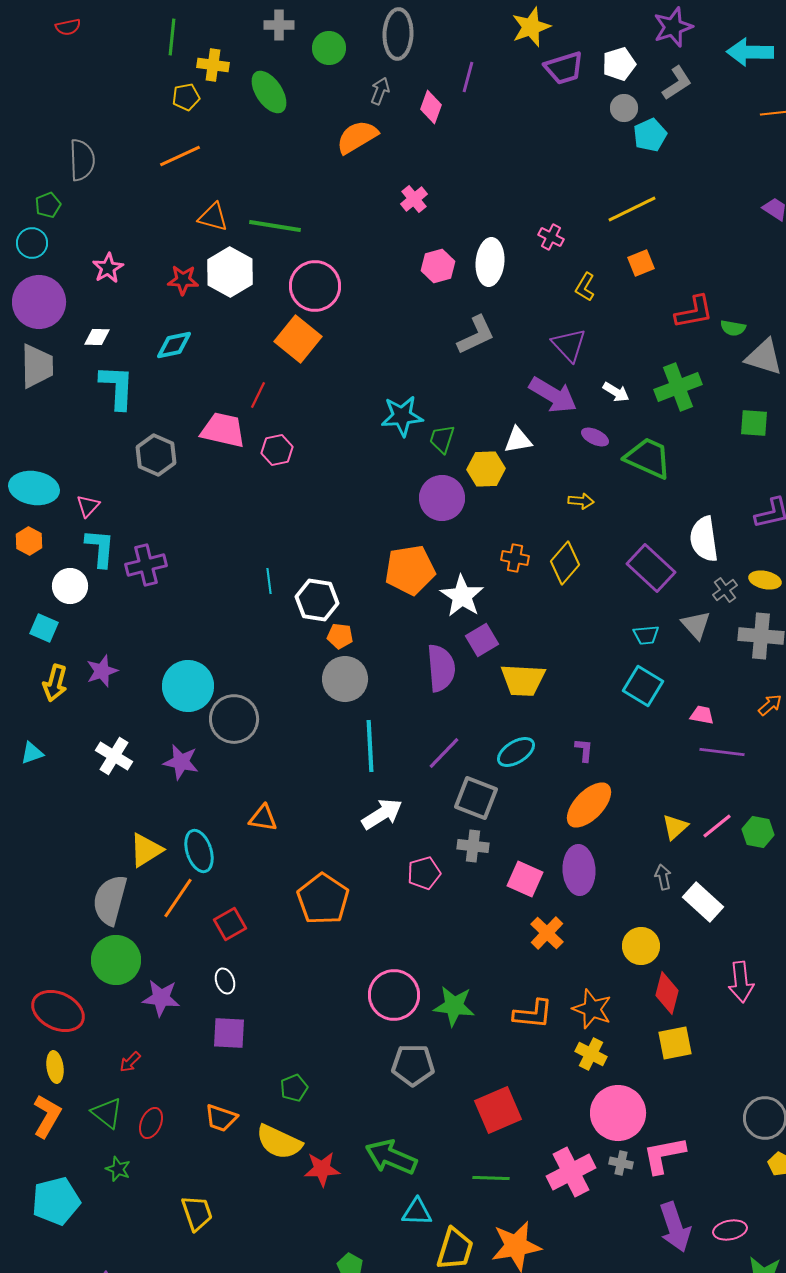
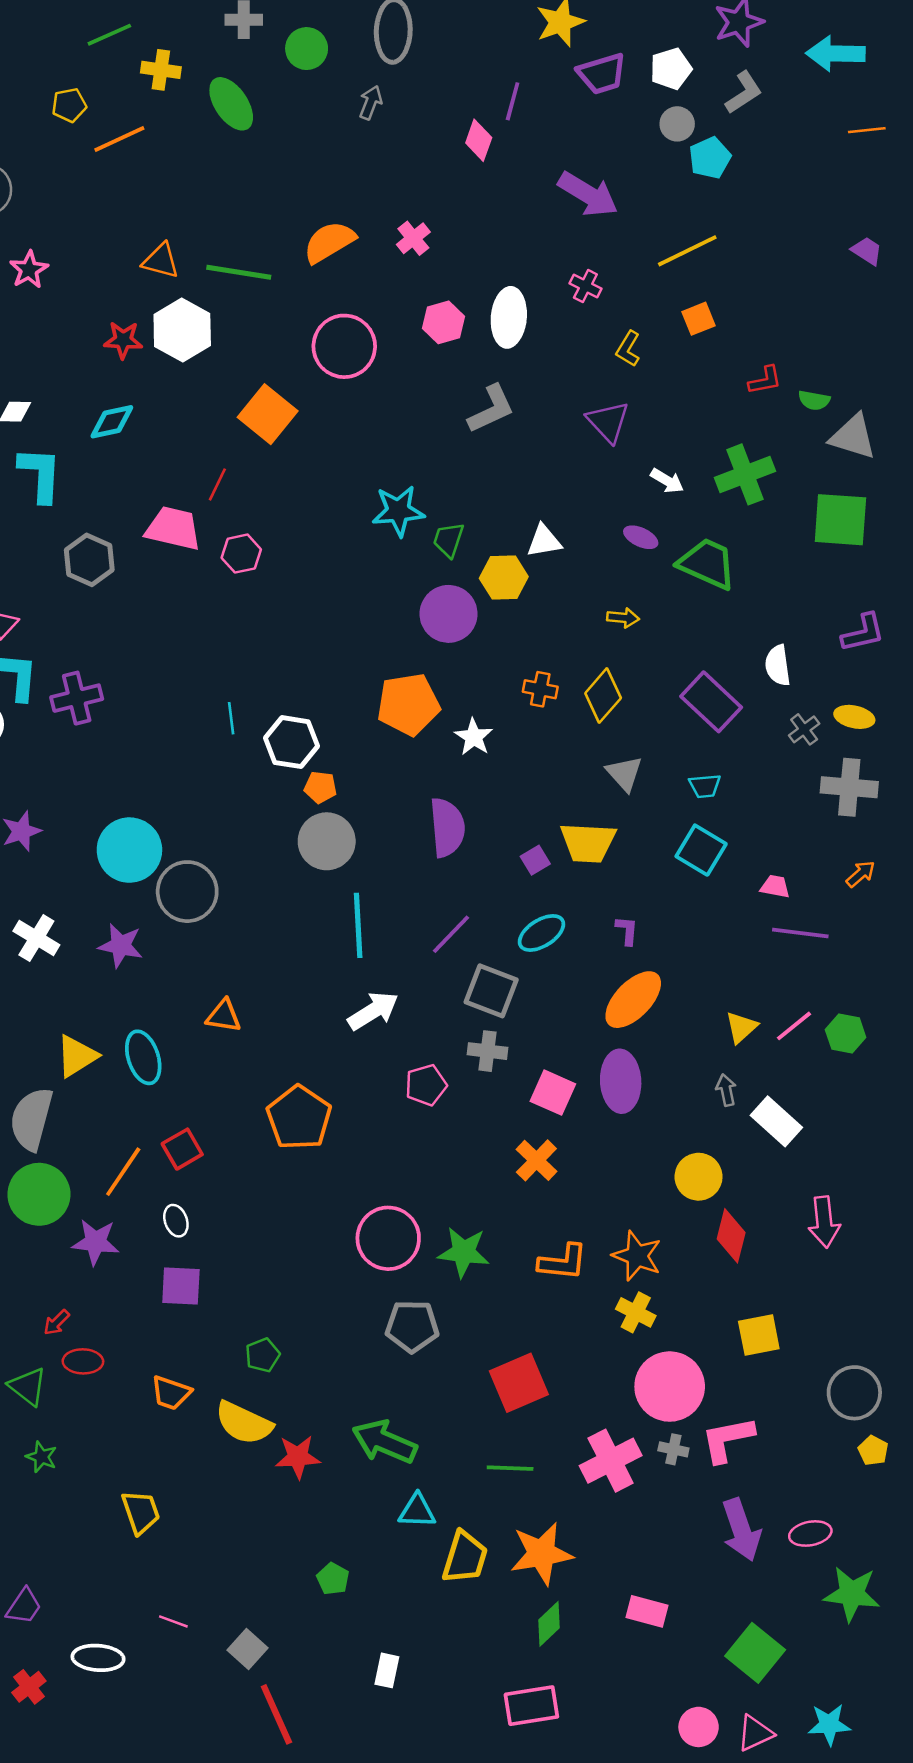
green line: (172, 37) -> (109, 35), turned 60
purple line: (468, 77) -> (513, 101), moved
yellow pentagon: (186, 97) -> (69, 105), moved
pink diamond: (431, 107) -> (479, 140), moved
orange semicircle: (357, 137) -> (329, 242), moved
orange line: (180, 156) -> (119, 139), moved
pink star: (108, 268) -> (29, 270), moved
pink circle: (315, 286) -> (344, 346), moved
red L-shape: (694, 312) -> (765, 380), size x0.7
purple arrow: (553, 395) -> (588, 194), moved
green square: (754, 423) -> (840, 520), size x1.6
white semicircle: (704, 539) -> (778, 665), size x0.7
white star: (462, 596) -> (474, 737), size x0.7
gray triangle: (696, 625) -> (624, 773), moved
purple square: (482, 640) -> (535, 860), moved, size x0.7
yellow trapezoid: (523, 680) -> (588, 843), moved
orange line: (178, 898) -> (123, 1172), moved
orange cross: (547, 933) -> (536, 1160), moved
yellow square: (675, 1043) -> (759, 1335), moved
red ellipse: (151, 1123) -> (83, 1361), moved, turned 68

